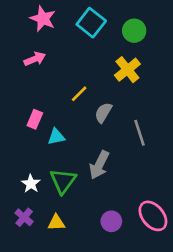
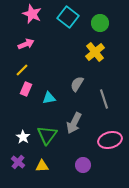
yellow line: (79, 94) -> (22, 70), moved
cyan triangle: (56, 137) -> (49, 98), moved
pink ellipse: (153, 216) -> (110, 140), moved, turned -65

